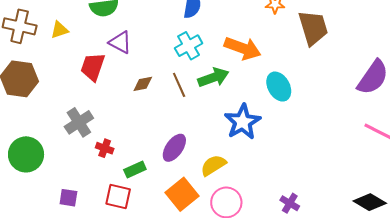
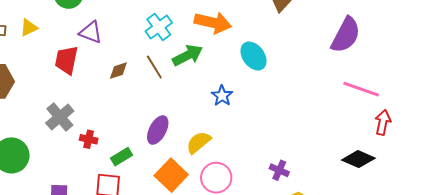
blue star: (243, 122) -> (222, 96), size x0.6

